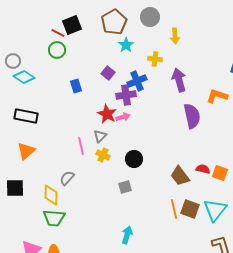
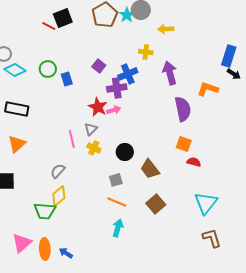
yellow arrow: (175, 36) -> (166, 29), turned 91
cyan star: (126, 45) -> (127, 15), moved
green circle: (57, 50) -> (48, 69), moved
orange square: (220, 173) -> (184, 144), moved
brown trapezoid: (180, 176) -> (150, 169), moved
yellow diamond: (51, 195) -> (59, 196), moved, turned 50
orange line: (174, 209) -> (117, 202), moved, turned -54
brown square: (190, 209) -> (156, 204), moved, turned 30

